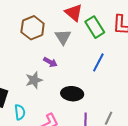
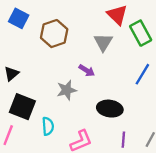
brown hexagon: (33, 28) -> (54, 34), moved

